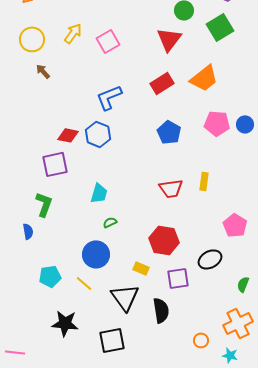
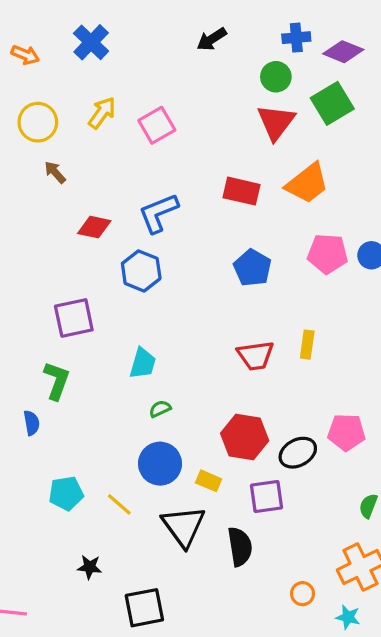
red triangle: (169, 39) -> (276, 122), moved
red rectangle: (162, 83) -> (241, 191), turned 45
red diamond: (68, 135) -> (94, 227), moved
pink pentagon: (235, 225) -> (346, 432), moved, turned -30
blue circle: (96, 254) -> (160, 464), moved
black ellipse: (210, 259) -> (298, 453), moved
black star: (65, 323) -> (90, 567), size x0.6
black square: (112, 340) -> (144, 608), moved

